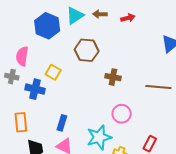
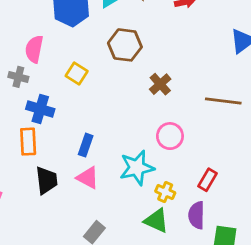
brown cross: (113, 77) -> (160, 84), turned 35
blue cross: (35, 89) -> (40, 109), moved

